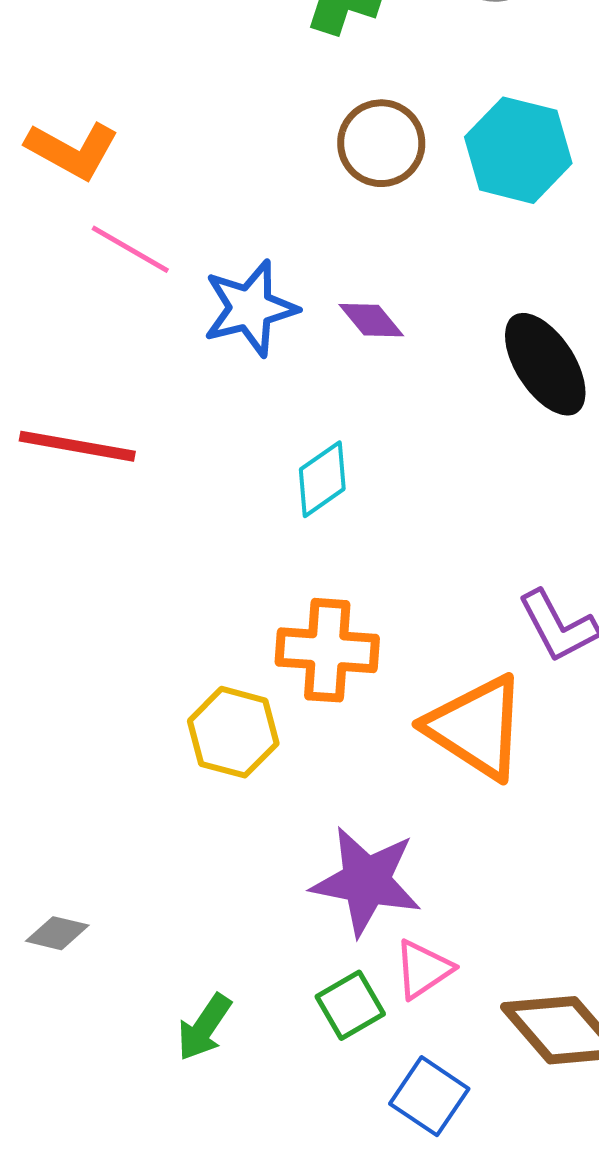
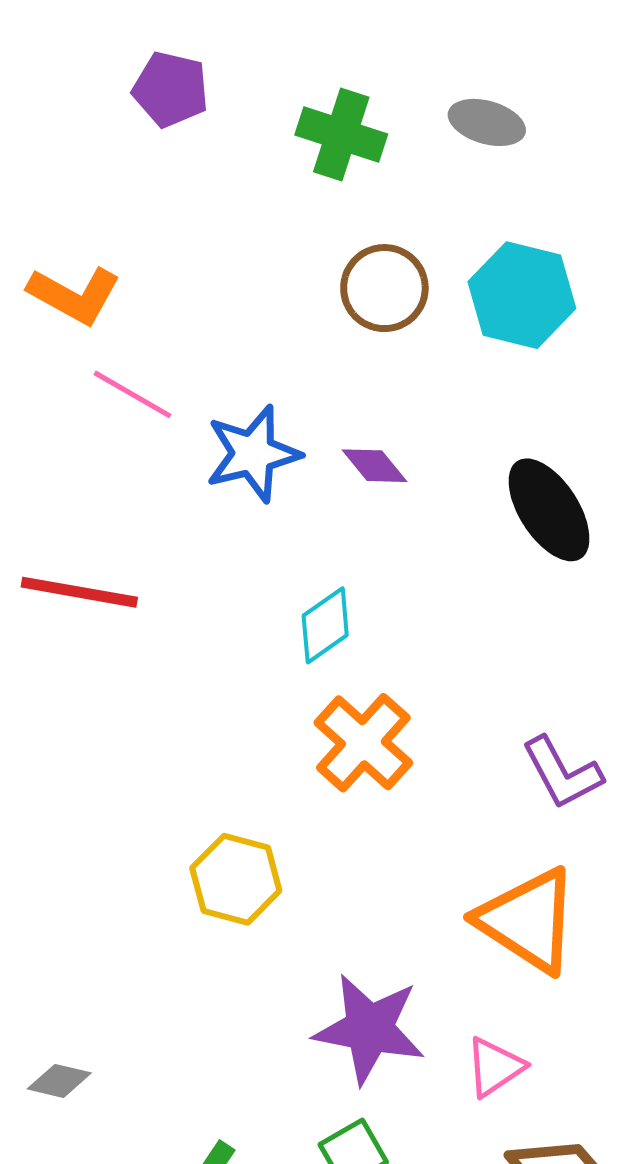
orange cross: (327, 650) -> (363, 743), moved, turned 38
orange triangle: (476, 727) -> (528, 920), moved
pink triangle: (423, 969) -> (495, 1067), moved

